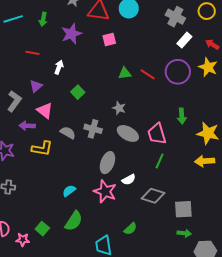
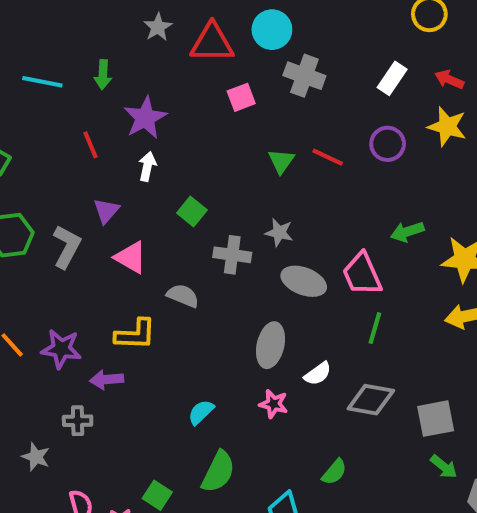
gray cross: (175, 17) -> (304, 76), moved
cyan line: (13, 19) -> (42, 82), turned 36
purple star: (71, 34) -> (145, 118), moved
red line: (33, 53) -> (91, 145), turned 64
purple circle: (178, 72) -> (388, 144), size x0.7
green triangle: (125, 73) -> (281, 161), turned -40
green arrow: (182, 116) -> (407, 232), turned 84
purple arrow: (27, 126) -> (107, 380), moved
gray cross: (93, 129) -> (232, 255), moved
pink star: (105, 191) -> (274, 404), size x0.6
green arrow: (184, 233) -> (444, 467), turned 40

